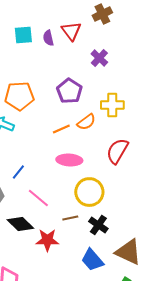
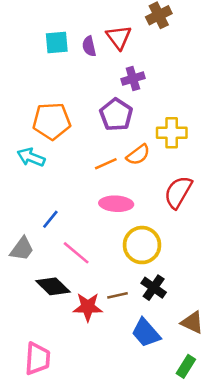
purple cross: (99, 58) -> (133, 79), moved, turned 30
brown line: (70, 218) -> (117, 295), moved
brown triangle: (128, 252) -> (192, 322), size x0.7

